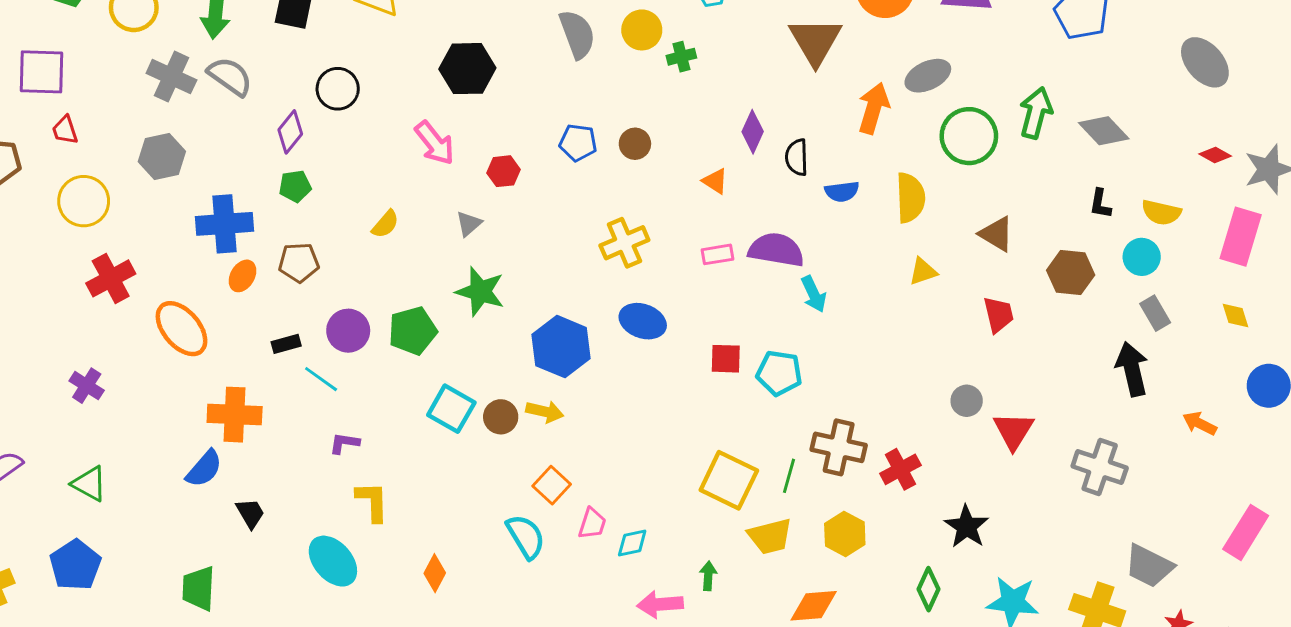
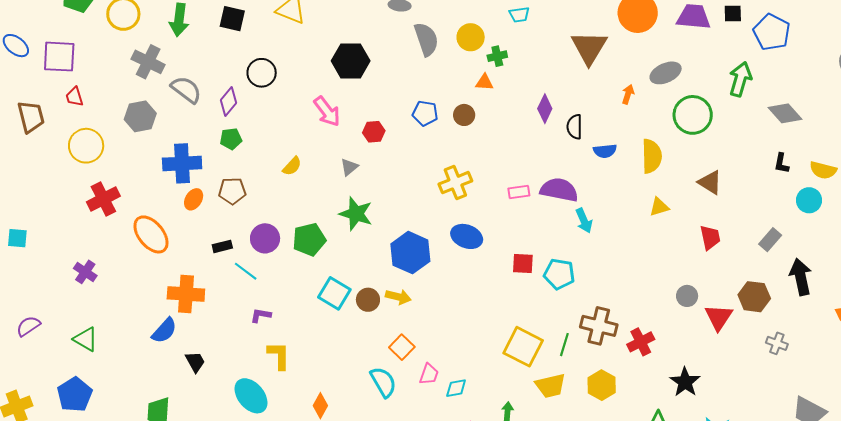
gray semicircle: (230, 76) -> (186, 90), moved
orange arrow: (874, 108) -> (628, 94), size x0.6
green arrow: (1036, 113) -> (740, 79), moved
orange triangle: (715, 181) -> (484, 82), moved, turned -30
brown hexagon: (1071, 273) -> (754, 297), moved
gray rectangle: (1155, 313) -> (770, 240), moved, turned 70
gray cross: (1100, 467) -> (777, 343), size x0.6

